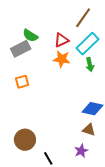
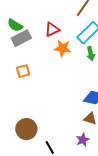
green semicircle: (30, 36) -> (15, 25), moved
red triangle: (61, 40) -> (52, 29), moved

